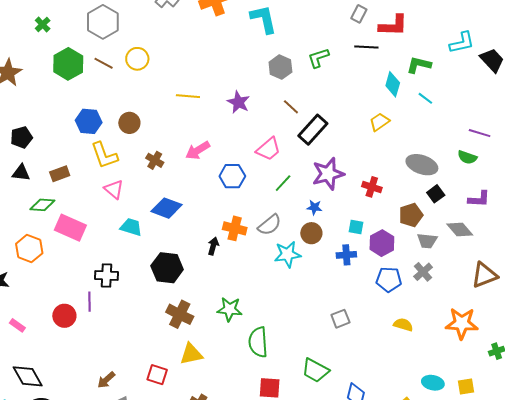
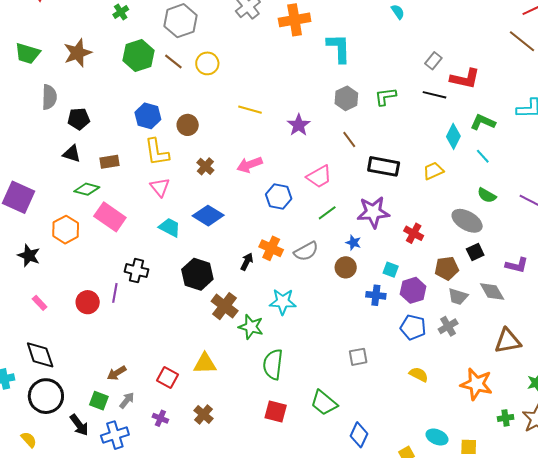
black rectangle: (313, 130) -> (384, 166), moved, turned 48
green semicircle: (467, 157) -> (487, 195), moved
cyan star: (287, 254) -> (283, 302), moved
brown cross: (180, 314) -> (225, 306), moved

